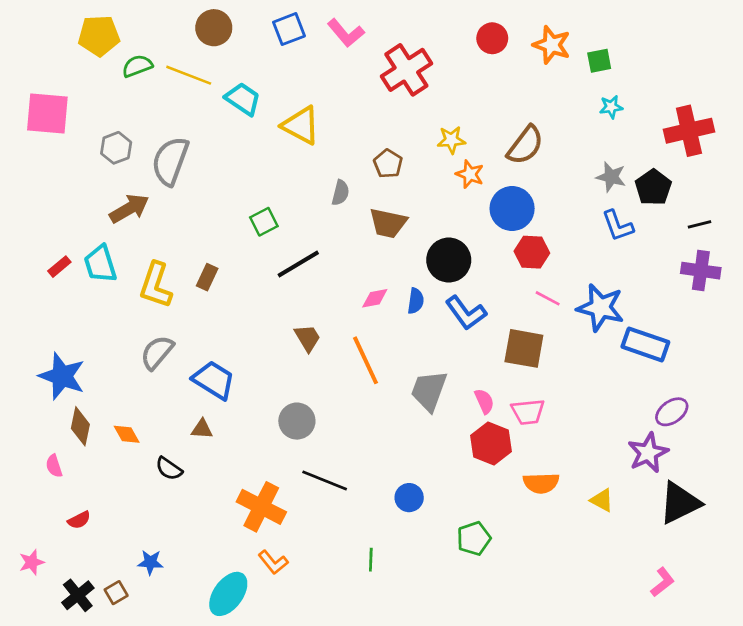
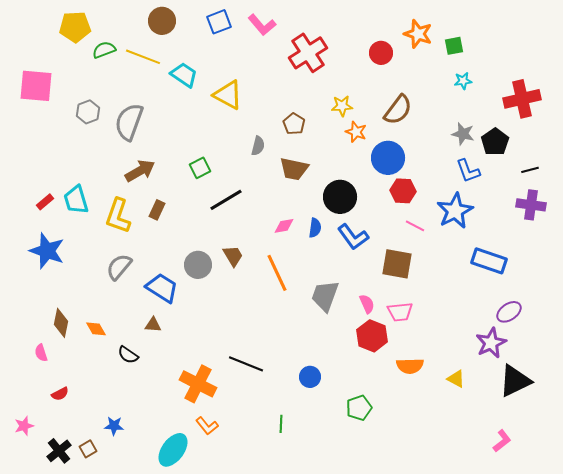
red circle: (492, 38) -> (381, 53), moved
brown arrow: (129, 209) -> (140, 171), moved
blue star: (601, 308) -> (455, 211), moved, turned 30
blue star: (62, 376) -> (47, 251), moved
gray circle: (297, 421) -> (198, 265), moved

